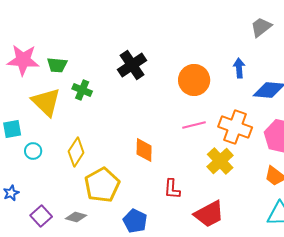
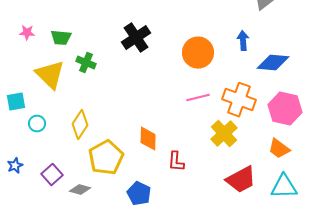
pink star: (23, 60) -> (27, 33), size x0.5
orange diamond: (144, 150) -> (148, 139), moved
red trapezoid: (209, 214) -> (241, 180), moved
purple square: (41, 216) -> (52, 175), moved

